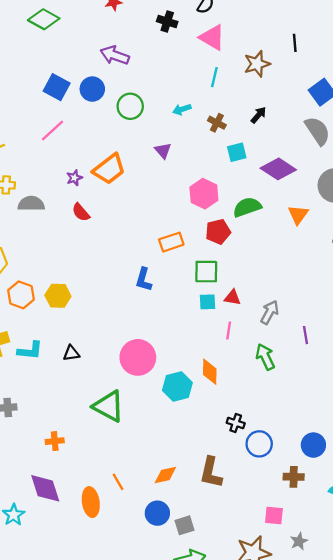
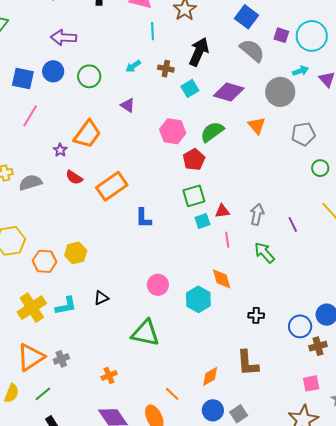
black arrow: (259, 115) -> (199, 52), size x1.8
orange rectangle: (171, 242) -> (112, 186), moved, size x1.4
pink circle: (138, 357) -> (158, 285), size x0.7
blue circle: (259, 444) -> (300, 326), moved

